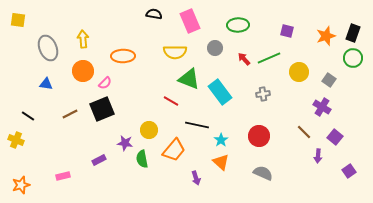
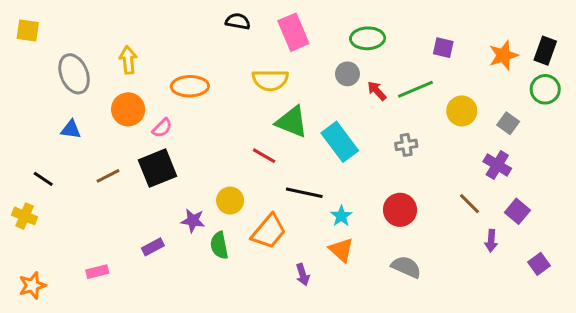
gray circle: (215, 48) -> (347, 74), moved

